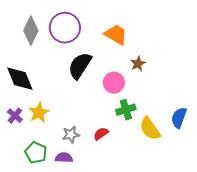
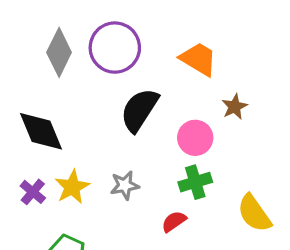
green cross: (126, 110) -> (195, 182), moved
gray star: (71, 135) -> (125, 185), moved

